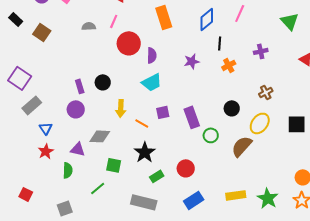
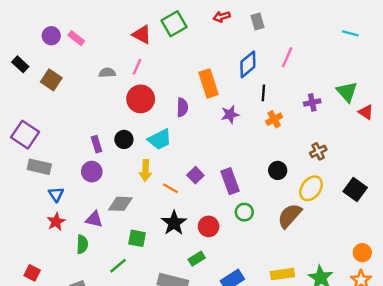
orange rectangle: (164, 17) -> (209, 83), moved
green triangle: (290, 21) -> (347, 92), moved
red circle: (129, 43) -> (141, 99), moved
cyan trapezoid: (152, 82) -> (160, 139), moved
gray rectangle: (32, 105) -> (39, 167), turned 54
purple square: (163, 112) -> (195, 175), turned -32
black square: (297, 124) -> (355, 189), turned 36
green circle: (211, 135) -> (244, 212), moved
red circle: (186, 168) -> (209, 226), moved
green rectangle: (157, 176) -> (197, 259), moved

